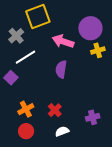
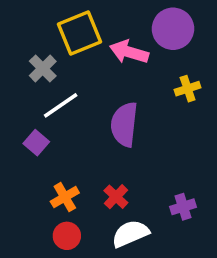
purple circle: (90, 28) -> (173, 29), moved
pink arrow: (63, 41) -> (129, 52), moved
purple semicircle: (61, 69) -> (124, 124), size x1.4
white semicircle: (62, 131) -> (130, 234), size x1.5

